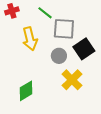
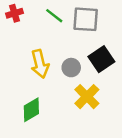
gray square: (64, 29) -> (86, 19), moved
yellow arrow: (30, 39) -> (40, 64), moved

